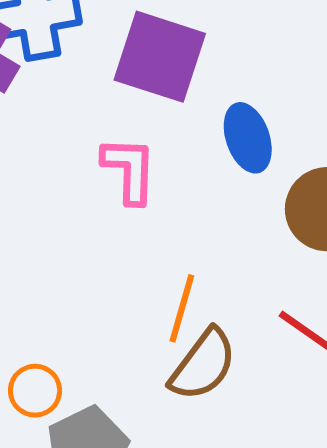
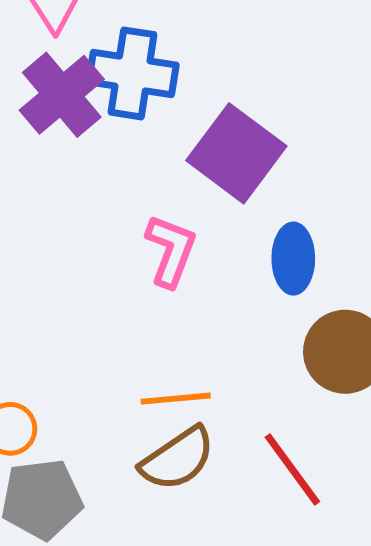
orange line: (182, 308) -> (176, 399), turned 50

